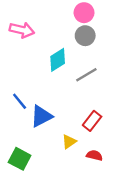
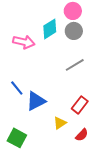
pink arrow: (22, 30) -> (24, 42), moved
cyan diamond: (58, 60) -> (50, 29), moved
red semicircle: (94, 155) -> (82, 135), turned 120

